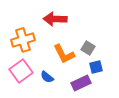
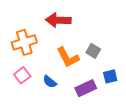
blue square: (96, 67) -> (110, 76), moved
pink square: (21, 71) -> (22, 75), size x0.7

